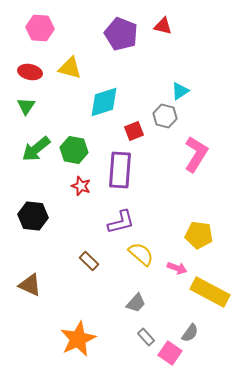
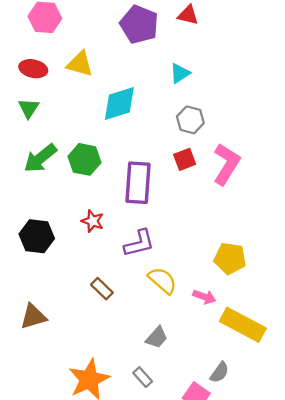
cyan triangle: (180, 91) -> (180, 73), moved
red square: (134, 131) -> (185, 159), moved
red star: (81, 186) -> (93, 221), moved
brown triangle: (30, 285) -> (33, 317), turned -40
gray rectangle: (146, 337) -> (143, 377), moved

